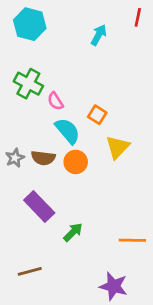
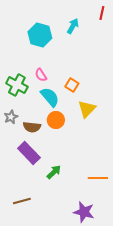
cyan hexagon: (30, 24) -> (40, 35), moved
green cross: (28, 84) -> (17, 85), moved
brown semicircle: (43, 158) -> (32, 127), moved

